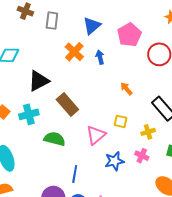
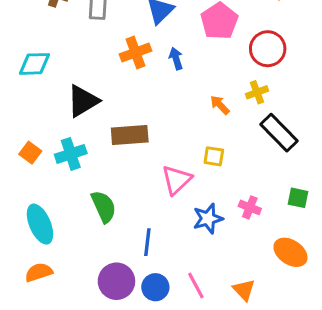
orange cross: (74, 52) -> (135, 53), turned 30
brown rectangle: (67, 104) -> (130, 135), turned -50
yellow cross: (148, 132) -> (257, 92), moved
green semicircle: (55, 139) -> (104, 207), moved, turned 55

